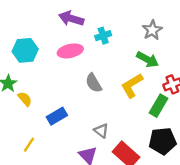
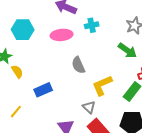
yellow L-shape: (132, 86) -> (102, 85), moved
gray triangle: (101, 131) -> (89, 107), moved

